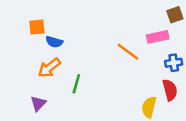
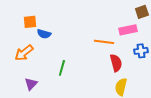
orange line: (128, 52) -> (104, 42), turned -30
orange arrow: (49, 68) -> (24, 53), moved
red semicircle: (170, 90) -> (116, 63), moved

